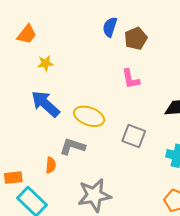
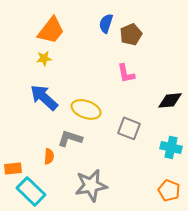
orange trapezoid: (27, 34) -> (51, 30), moved, size x1.4

